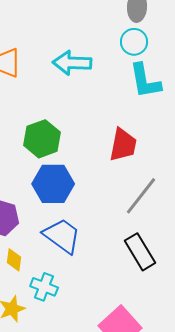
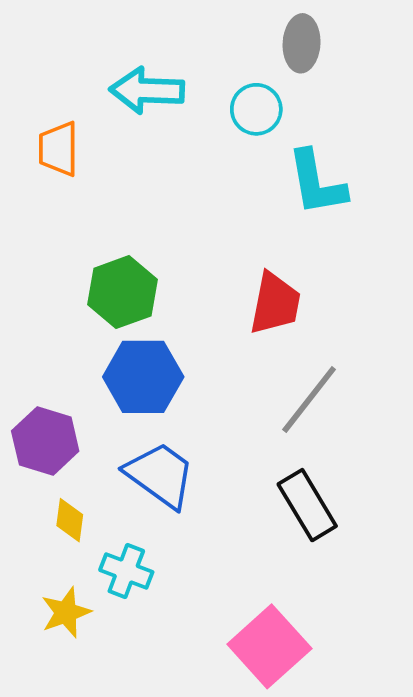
cyan circle: (134, 42) -> (256, 109), moved
cyan arrow: (72, 63) -> (147, 90), moved

